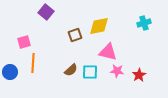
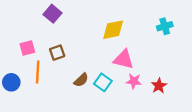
brown square: (75, 35) -> (57, 53), moved
cyan square: (90, 72) -> (103, 82), turned 35

